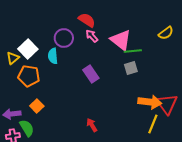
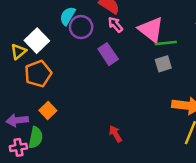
cyan semicircle: (53, 56) -> (68, 16), moved, turned 35
purple rectangle: (91, 74) -> (108, 54), moved
orange pentagon: (29, 76) -> (38, 74), turned -30
green semicircle: (27, 128) -> (36, 138), turned 42

